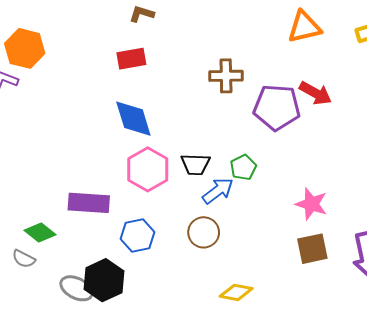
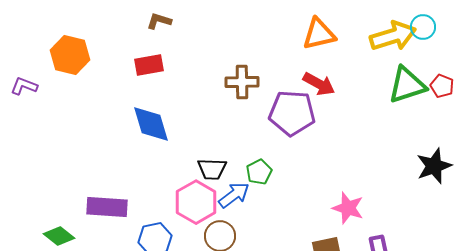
orange hexagon: (25, 48) -> (70, 55), moved
red arrow: (315, 93) -> (319, 84), moved
pink hexagon: (148, 169) -> (196, 202), moved
pink star: (311, 204) -> (348, 208), moved

